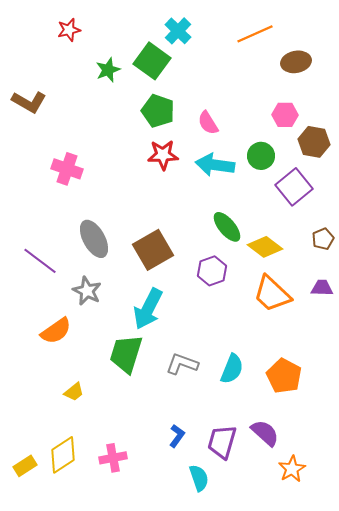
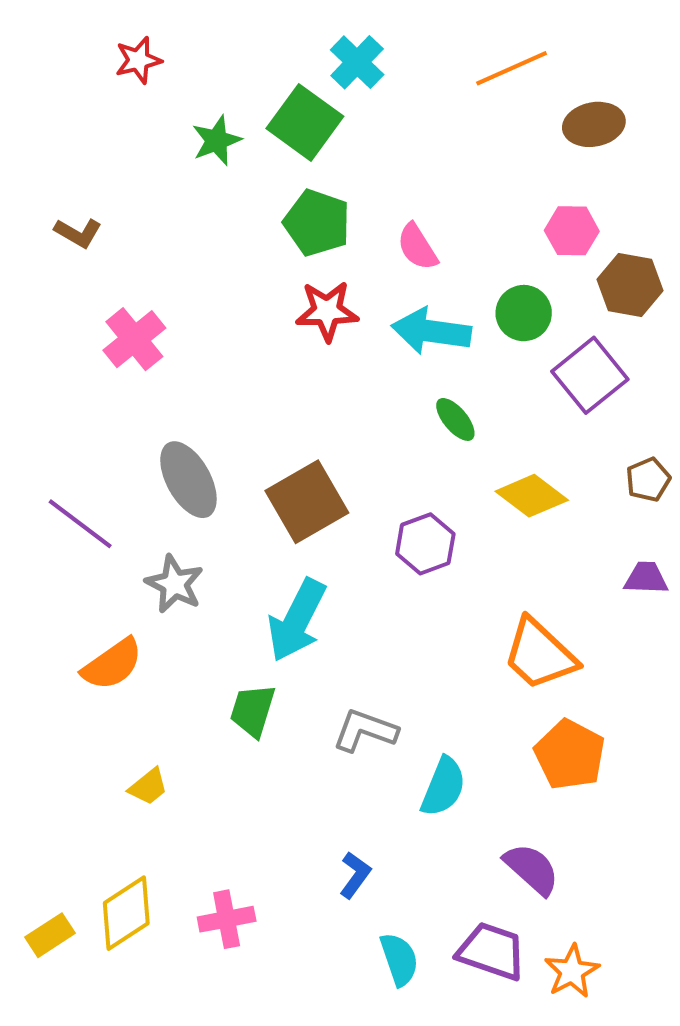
brown L-shape: (29, 102) -> (78, 233), moved, size x0.7
pink cross: (67, 169) -> (134, 339), turned 32
green ellipse: (227, 227) -> (455, 419), moved, size x0.7
orange trapezoid: (272, 294) -> (540, 654), moved
green trapezoid: (126, 354) -> (253, 710), size x0.7
cyan semicircle: (232, 369) -> (443, 787), moved
purple trapezoid: (222, 442) -> (492, 951), moved, turned 93
orange star: (292, 469) -> (572, 971), moved

